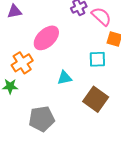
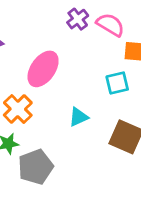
gray pentagon: (42, 119) -> (36, 167), moved

